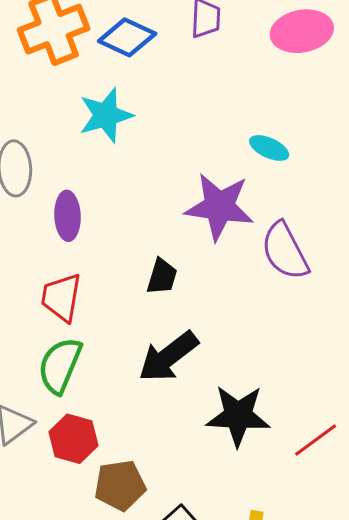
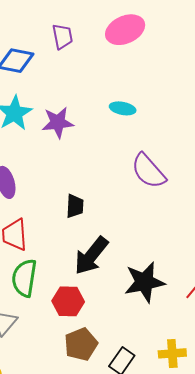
purple star: (219, 207) -> (58, 122), moved, size x0.7
red hexagon: (73, 439) -> (68, 301), moved

